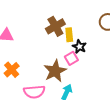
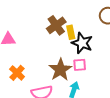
black star: (79, 47) -> (82, 43), size x1.5
pink square: (71, 58) -> (80, 65), moved, turned 32

